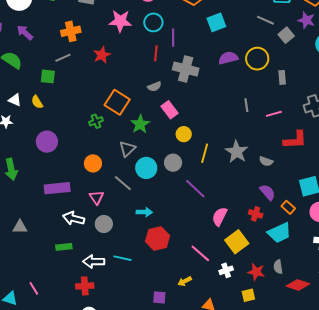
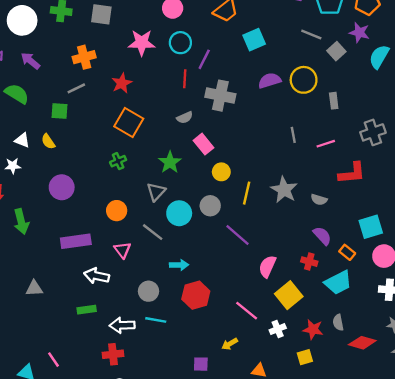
purple line: (173, 38) -> (204, 59), turned 30
orange square: (117, 102) -> (129, 123), moved
gray circle: (104, 224) -> (148, 291), moved

